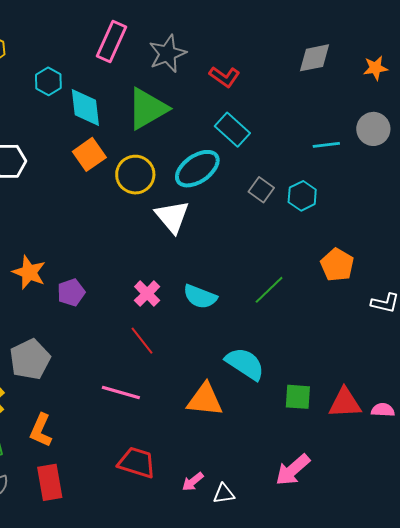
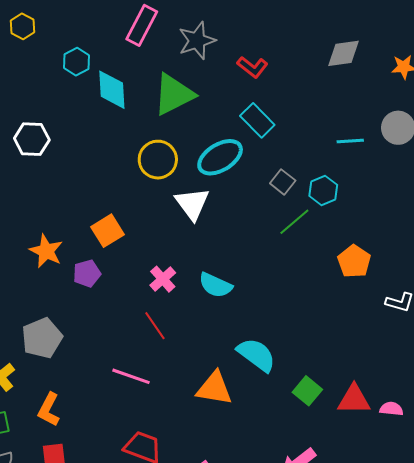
orange square: (89, 154) -> (108, 231), moved
green line: (269, 290) -> (294, 222), moved
green square: (298, 397) -> (307, 391), turned 32

